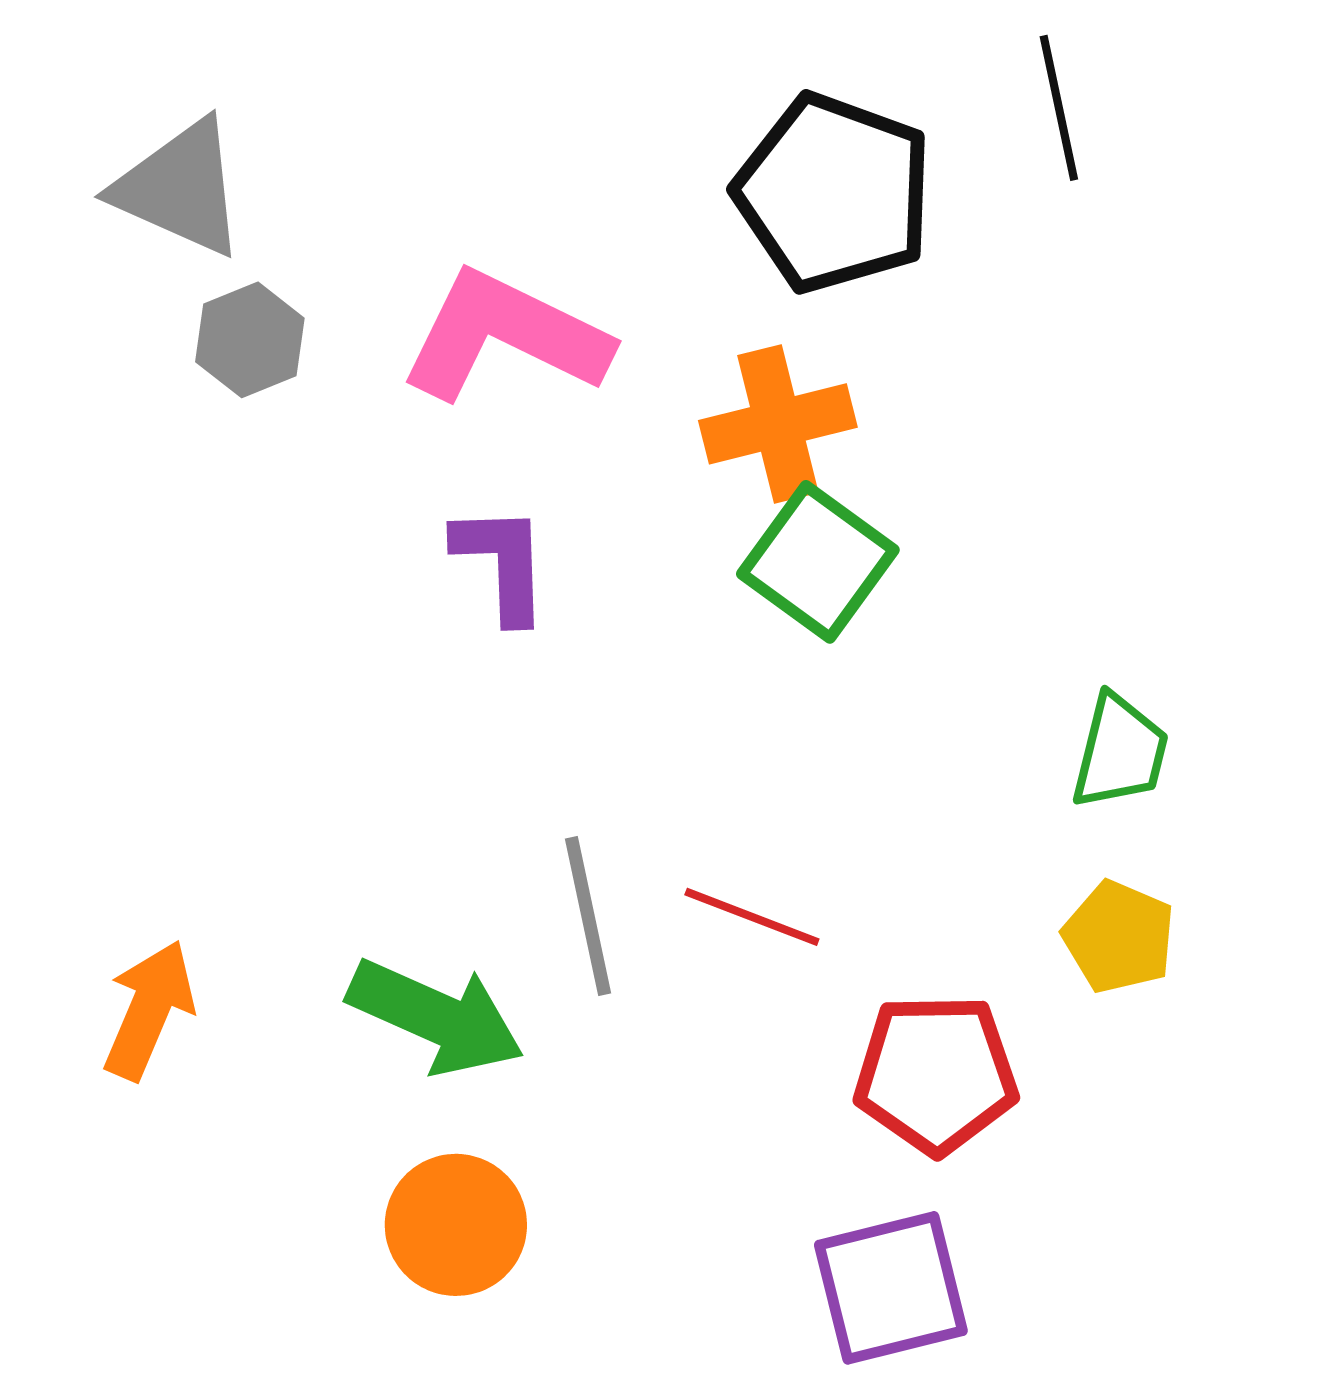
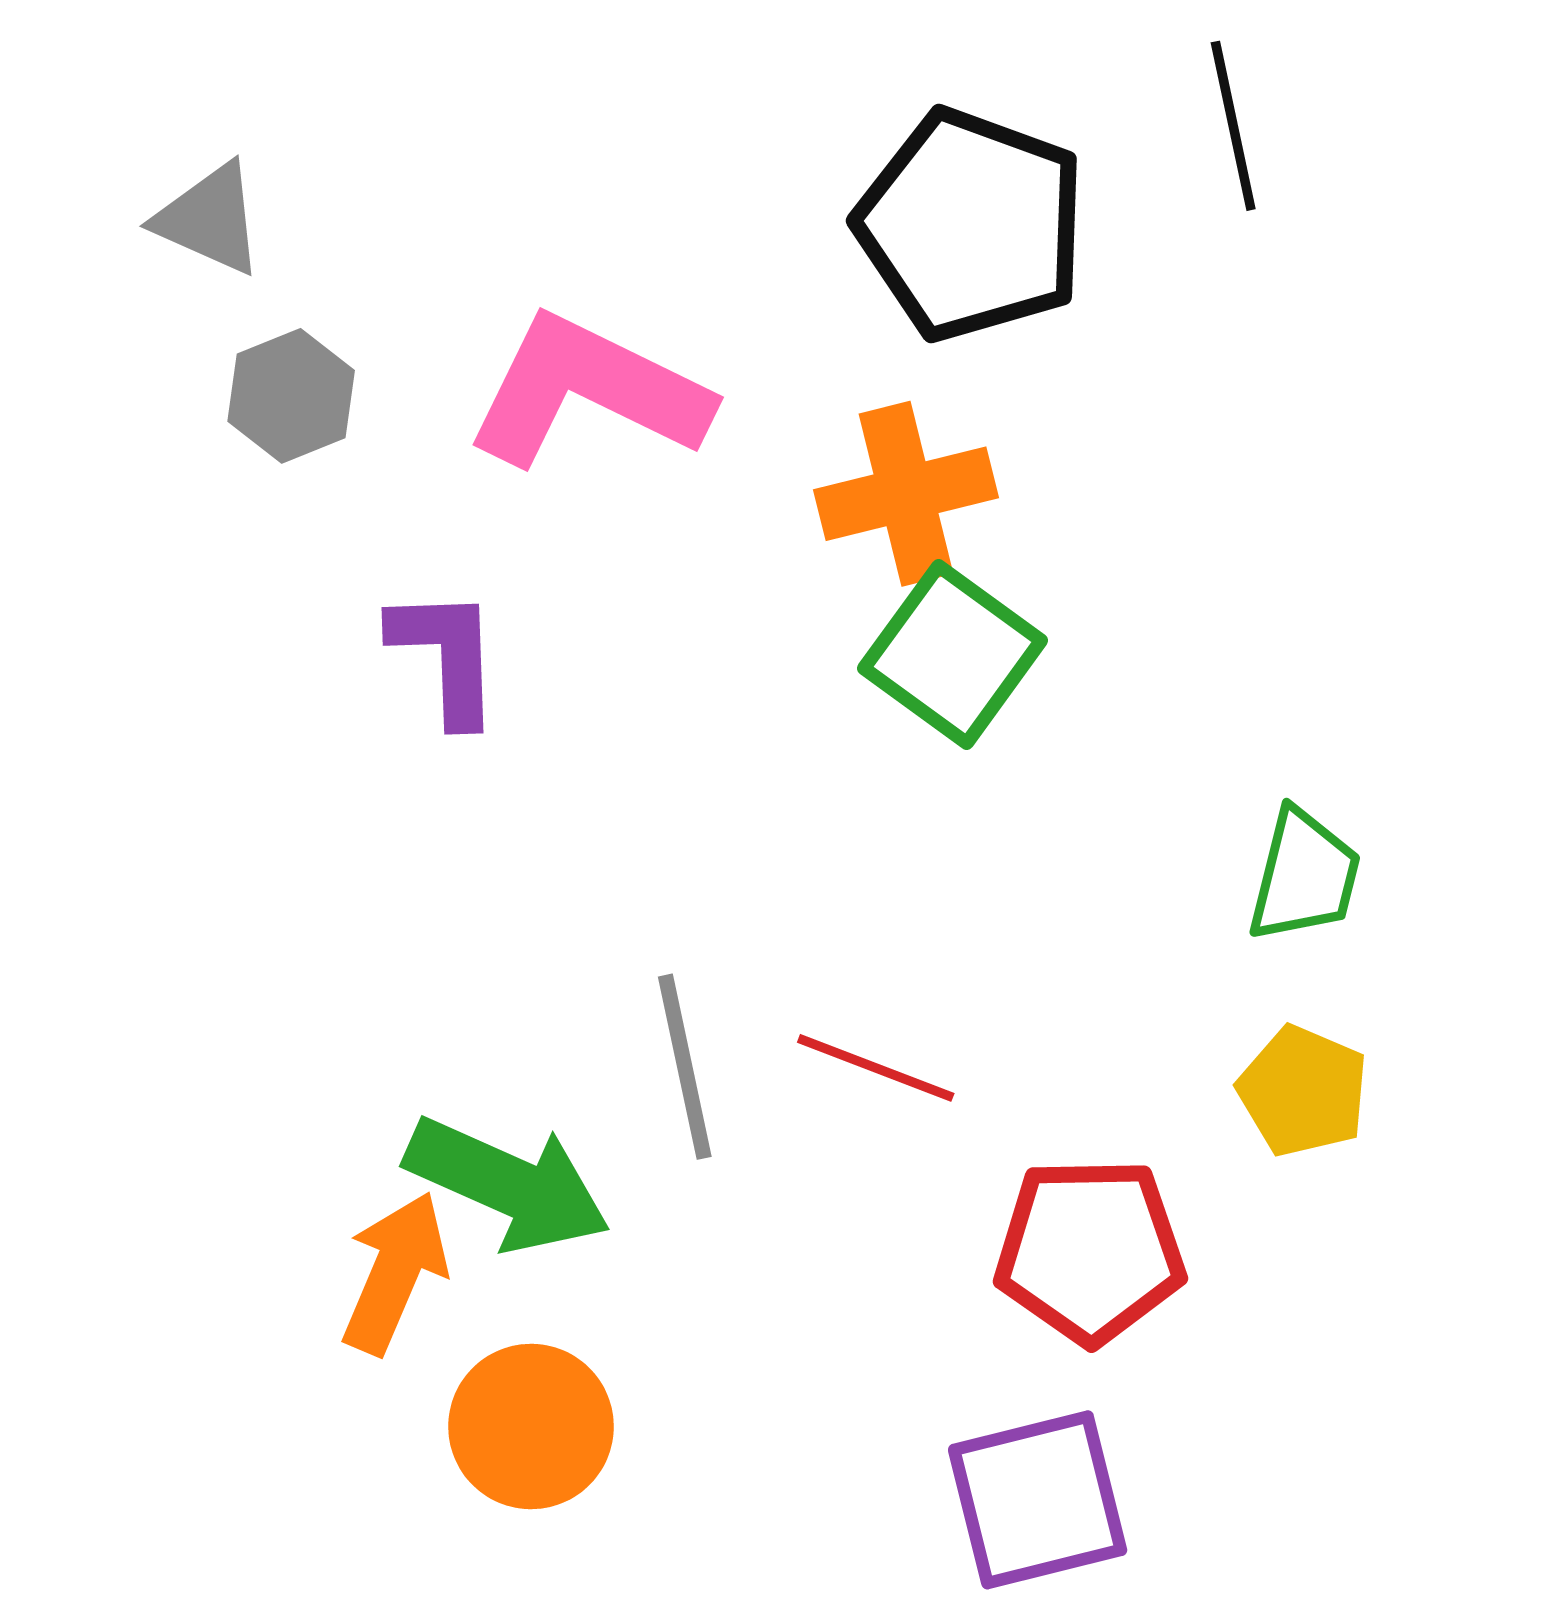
gray triangle: (180, 188) -> (210, 219), size x0.7
purple L-shape: (502, 563) -> (446, 656), moved
orange arrow: (149, 1010) -> (395, 1273), moved

